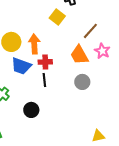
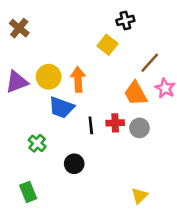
red cross: (45, 62) -> (115, 123), moved
yellow triangle: (98, 136) -> (139, 196), moved, turned -32

